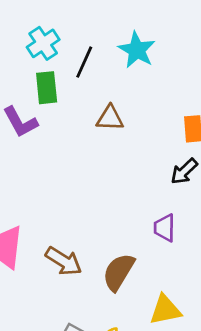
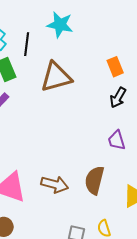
brown triangle: (110, 118) -> (56, 77), size x1.6

